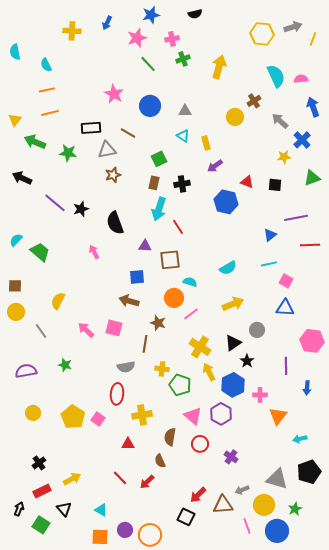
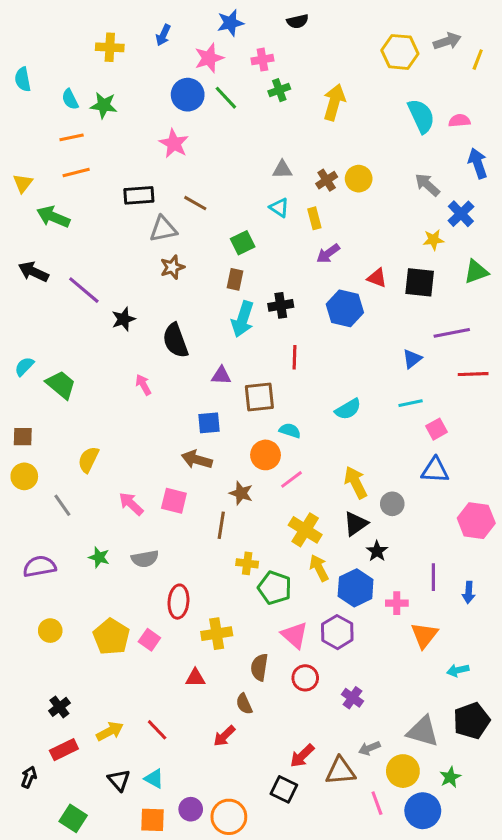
brown cross: (254, 101) -> (327, 180), moved
blue circle: (150, 106) -> (188, 95), moved
green star: (68, 153) -> (104, 105), moved
black cross: (182, 184) -> (281, 305), moved
black square: (275, 185) -> (420, 282), size x1.5
purple line: (55, 203) -> (84, 290), moved
red line: (178, 227) -> (295, 357), moved, turned 35
pink square: (286, 281) -> (437, 429), turned 32
yellow arrow: (233, 304) -> (356, 482), moved, turned -95
purple line: (286, 366) -> (433, 577), moved
gray semicircle: (126, 367) -> (145, 559), moved
red line: (120, 478) -> (157, 730), moved
black triangle: (64, 509) -> (119, 780), moved
green square: (41, 525) -> (73, 818), moved

